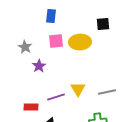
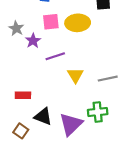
purple star: (39, 66) -> (33, 41), moved
purple line: (56, 97) -> (55, 56), moved

